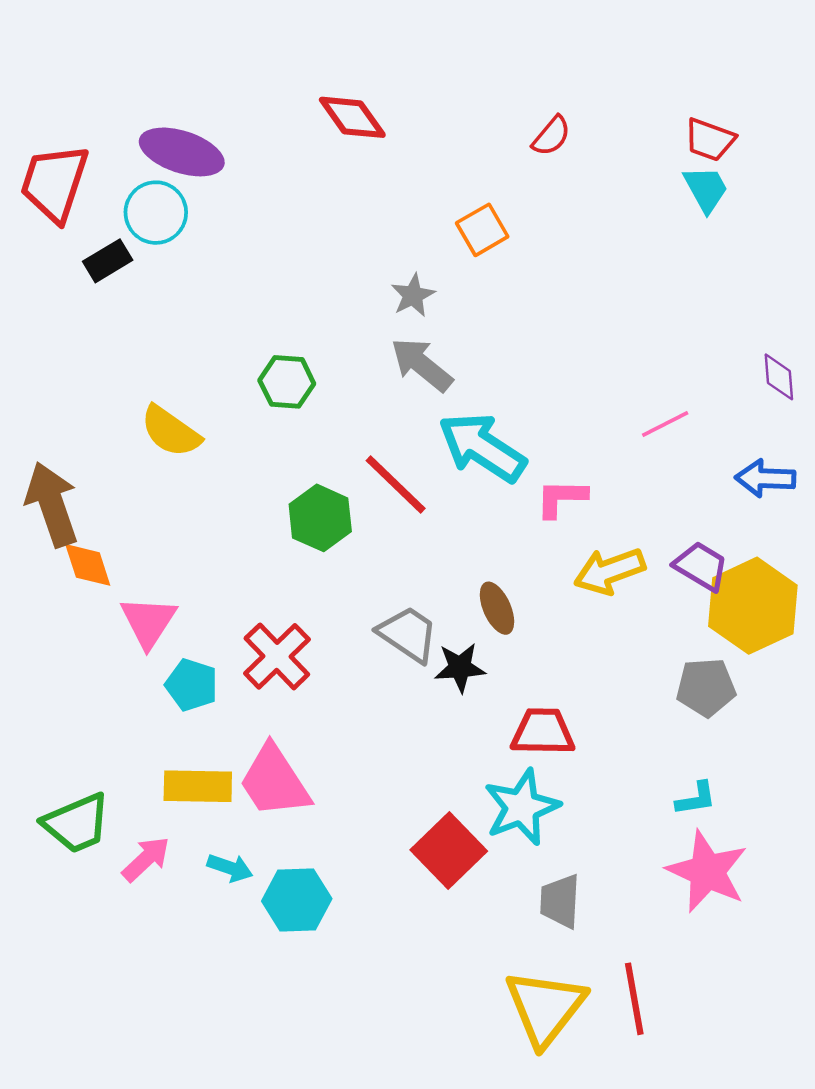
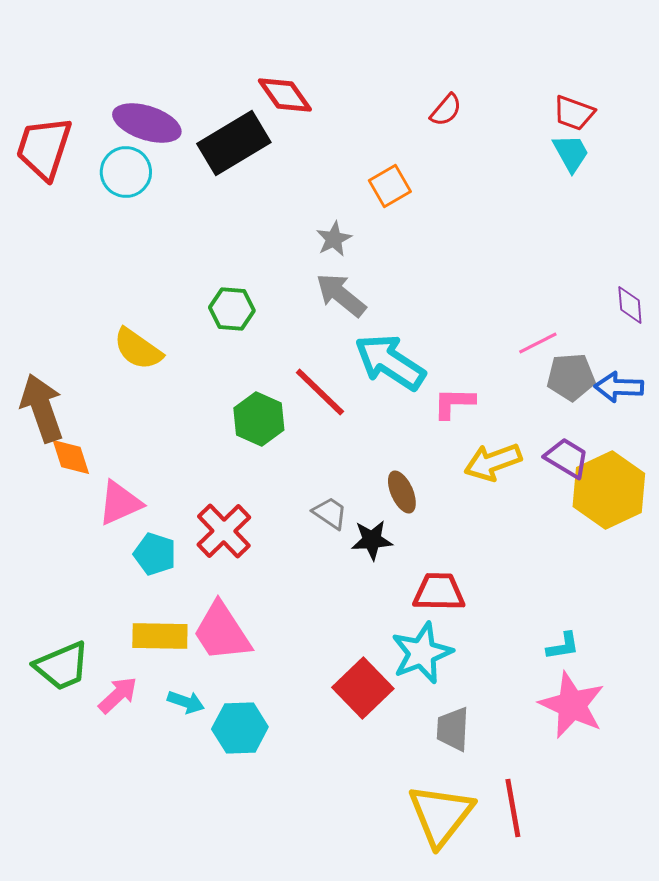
black rectangle: (108, 261) -> (234, 143), moved, size x1.8
pink triangle: (148, 622) -> (120, 503), turned 33
gray trapezoid: (408, 634) -> (330, 513), size x0.7
gray pentagon: (706, 687) -> (571, 377), moved

